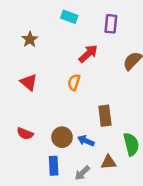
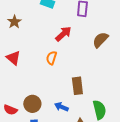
red semicircle: (25, 134) -> (10, 110), moved
brown circle: (62, 137) -> (32, 104), moved

